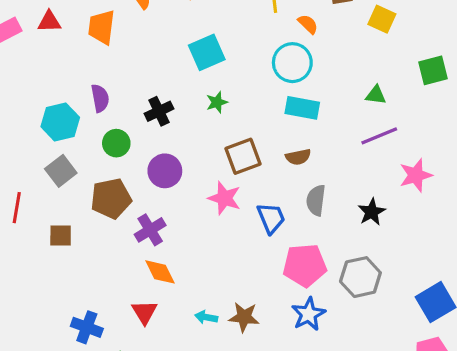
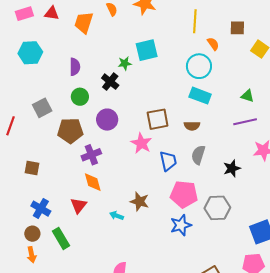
green star: (217, 102) -> (125, 63), moved
black cross: (159, 111) -> (110, 82), turned -36
cyan hexagon: (60, 122) -> (30, 53), moved
brown square: (61, 236) -> (32, 168), moved
brown star: (244, 317) -> (140, 202), moved

